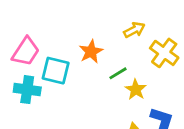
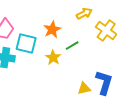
yellow star: (136, 90) -> (53, 58), moved

